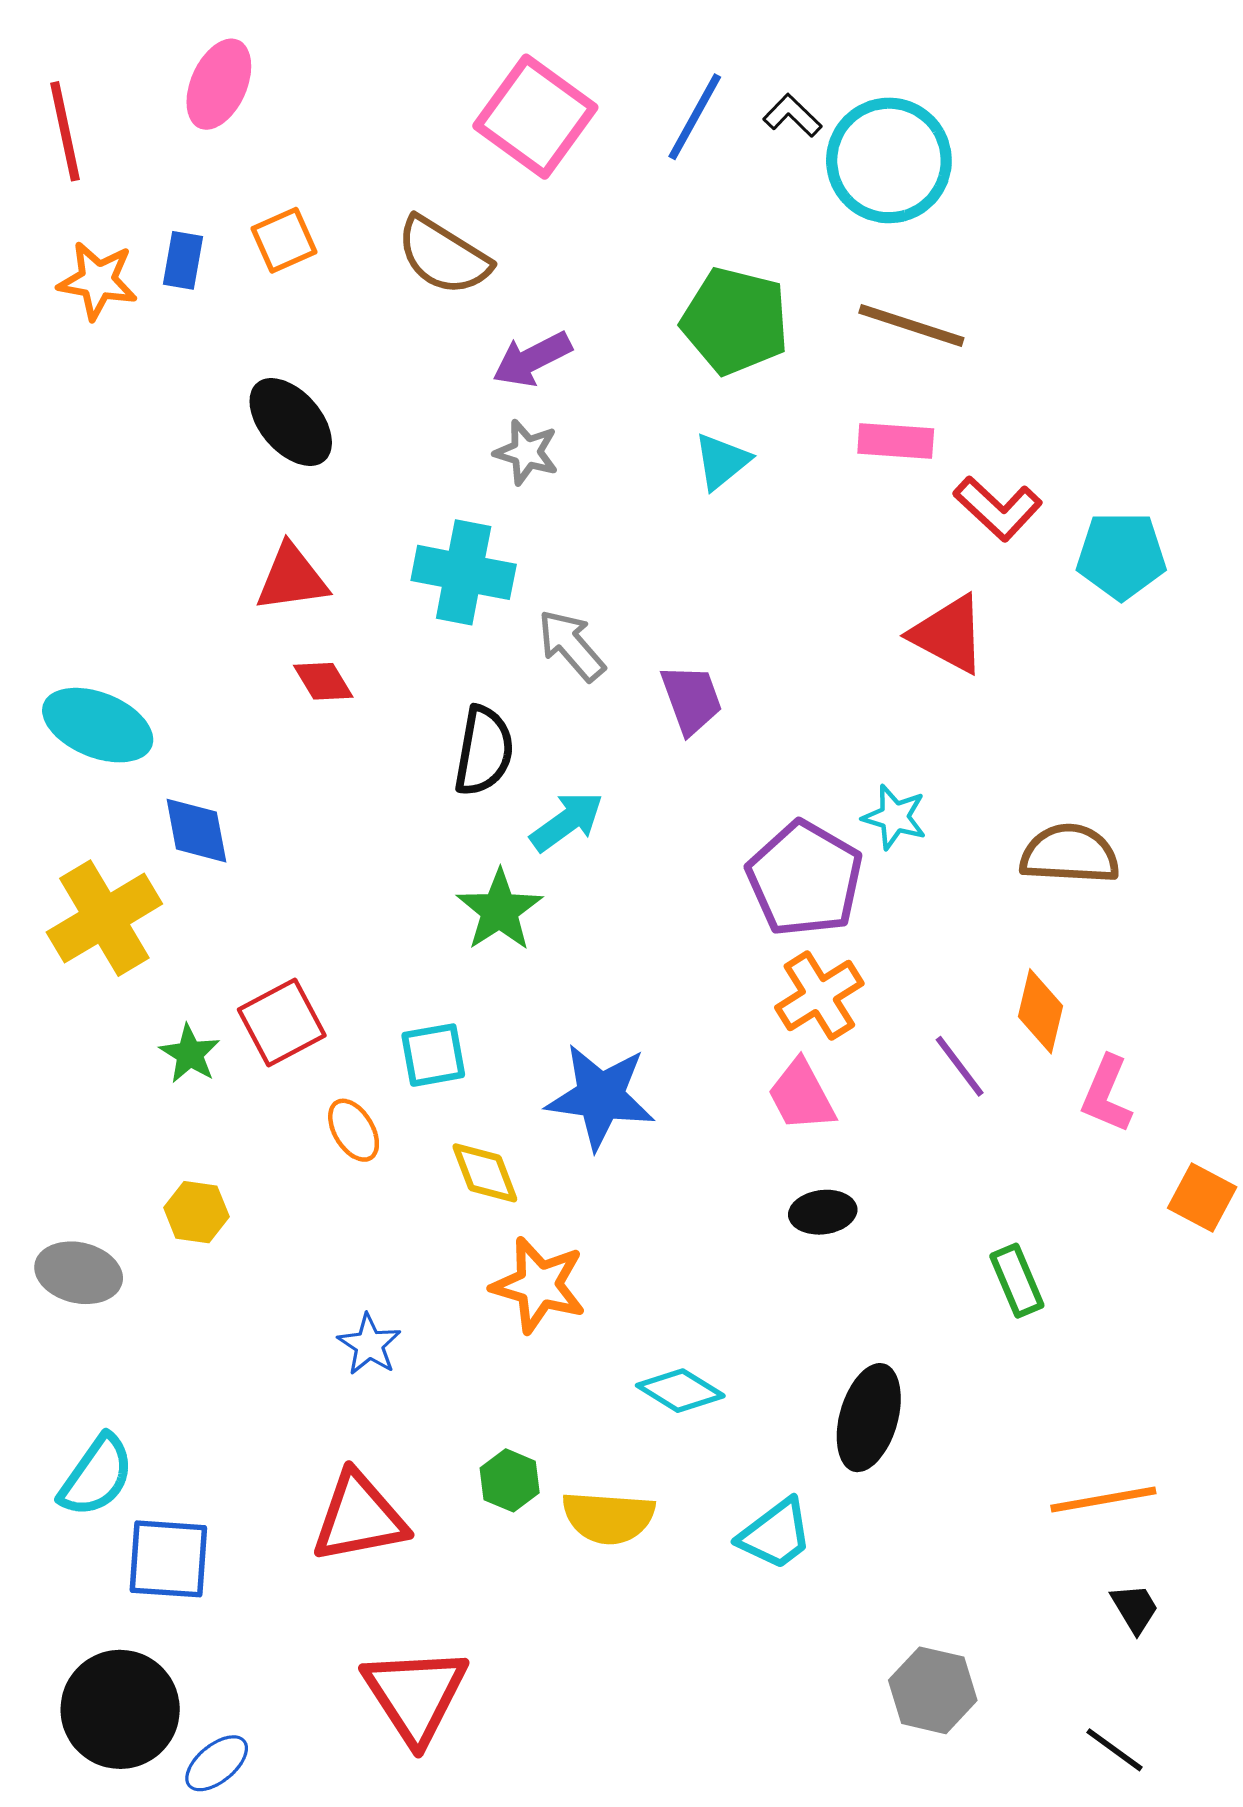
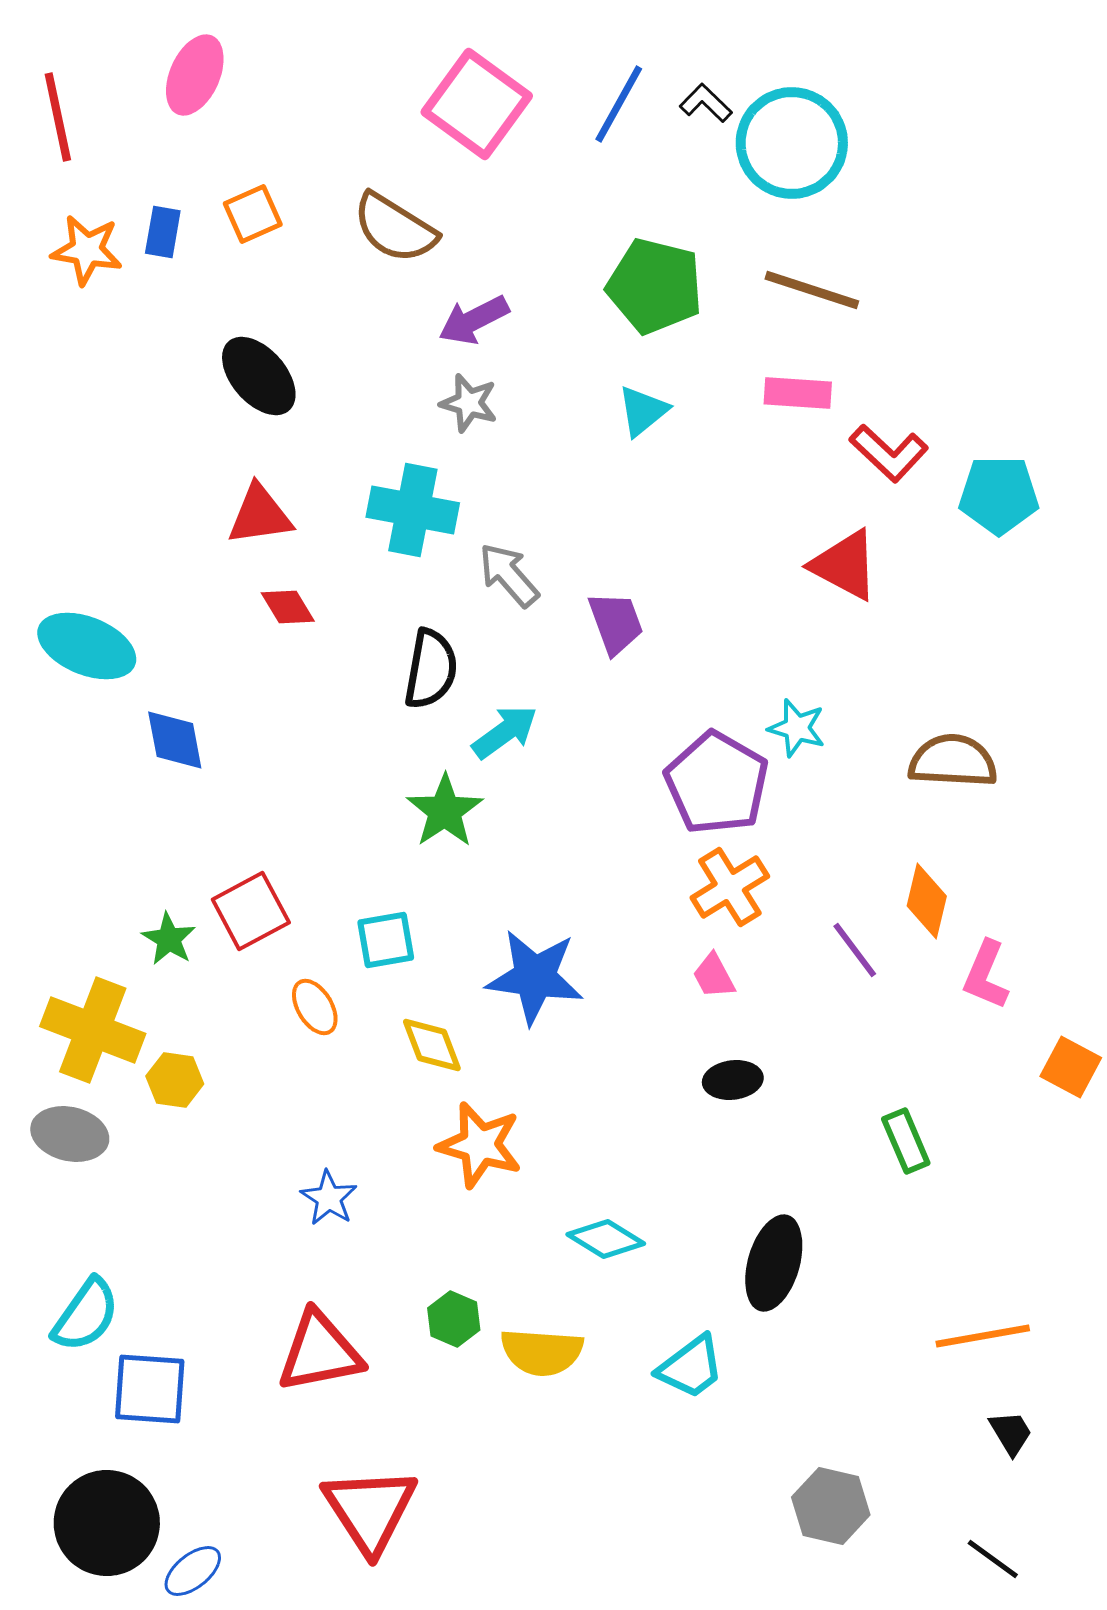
yellow cross: (104, 918) -> (93, 1030), moved, turned -38
pink trapezoid: (801, 1095) -> (714, 976), size x0.7

